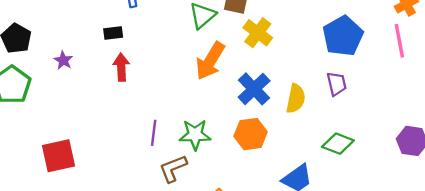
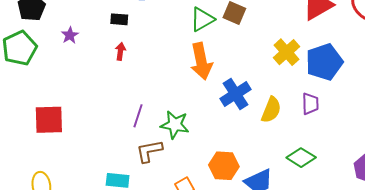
yellow cross: (258, 33) -> (286, 52), moved
orange arrow: (210, 61) -> (201, 61), turned -54
red arrow: (121, 67) -> (120, 51), size x0.7
orange hexagon: (251, 134) -> (224, 166), moved

